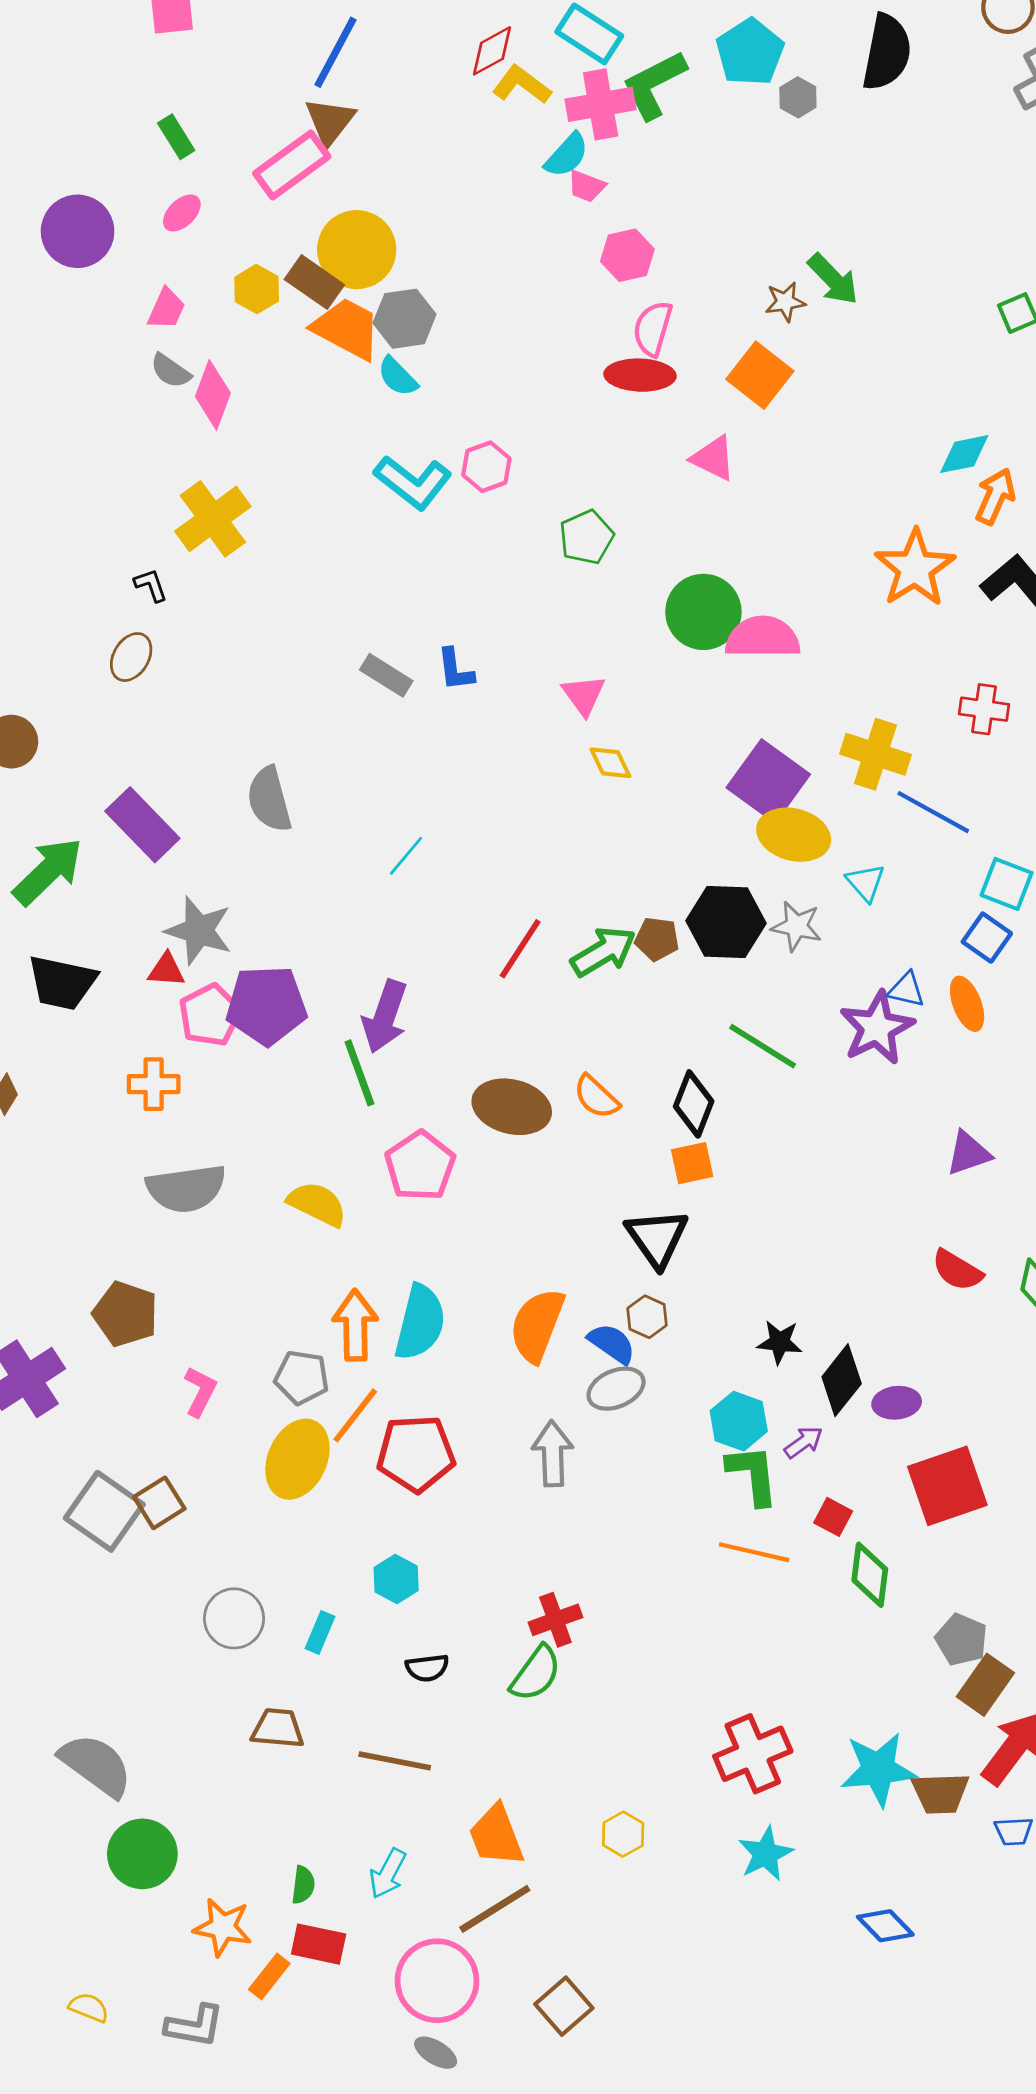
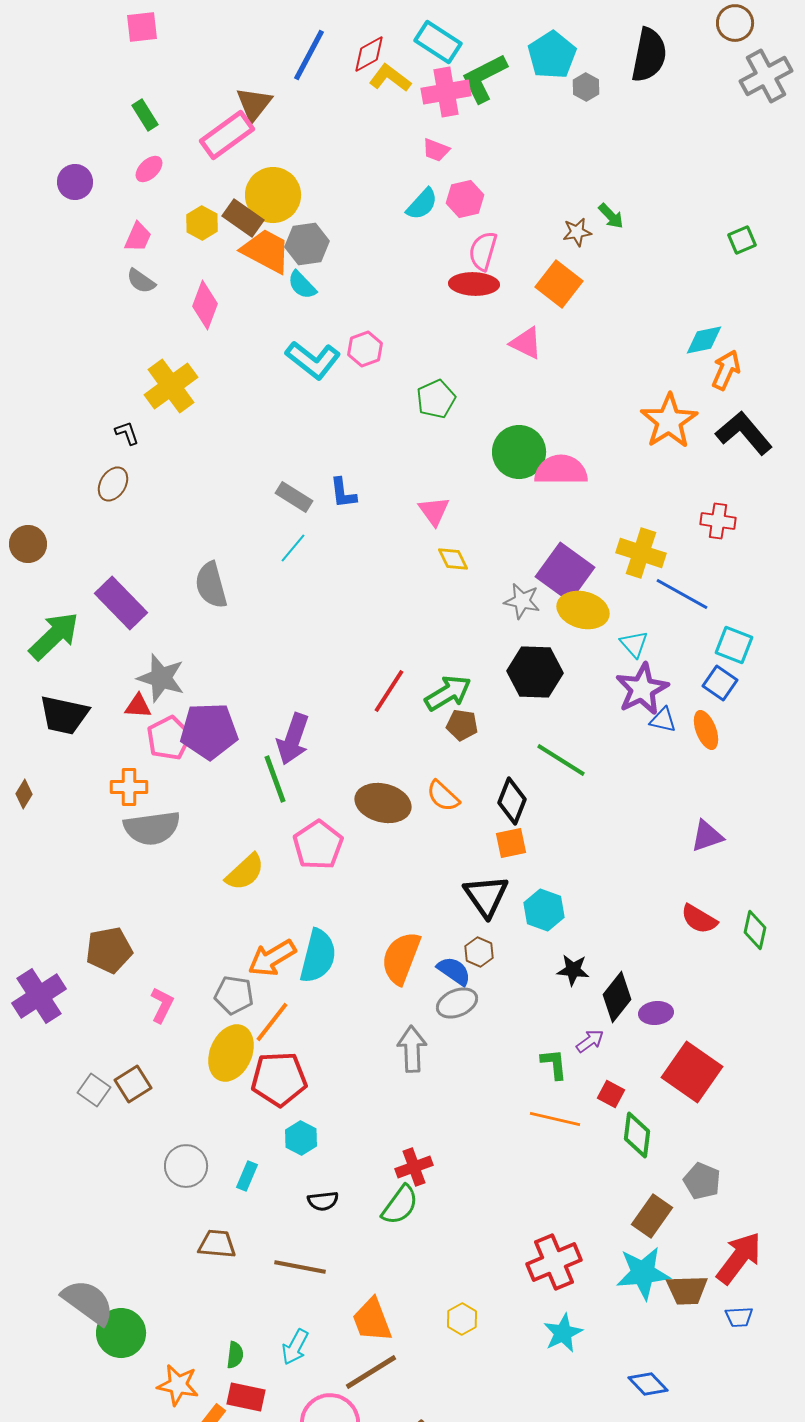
blue line: (336, 52) -> (309, 55), moved
cyan semicircle: (567, 155) -> (422, 204), moved
purple circle: (78, 231) -> (75, 182), size x0.7
green arrow: (833, 279) -> (611, 216), size x0.7
pink diamond: (213, 395) -> (205, 305), moved
cyan line: (406, 856) -> (293, 548), moved
gray star: (796, 926) -> (522, 601), moved
brown pentagon: (657, 939) -> (462, 725), moved
purple star: (877, 1028) -> (642, 689), moved
gray semicircle: (186, 1188) -> (152, 828), moved
yellow semicircle: (317, 1204) -> (245, 872), turned 111
brown pentagon: (125, 1314) -> (109, 950), turned -30
orange arrow: (355, 1325) -> (272, 958), turned -120
cyan hexagon: (739, 1421) -> (544, 910), moved
red pentagon: (416, 1454) -> (279, 1079), moved
green L-shape: (753, 1475) -> (554, 1064), size x0.7
red square: (947, 1486) -> (692, 1072), turned -36
gray square: (104, 1511) -> (94, 1090), size x0.6
brown rectangle: (985, 1685) -> (652, 1216), moved
gray semicircle: (96, 1765) -> (88, 1302), moved

